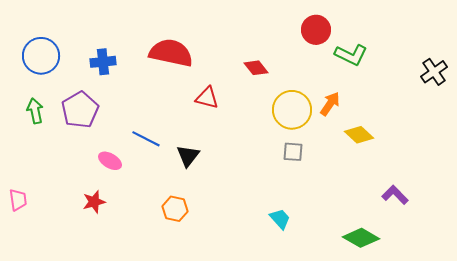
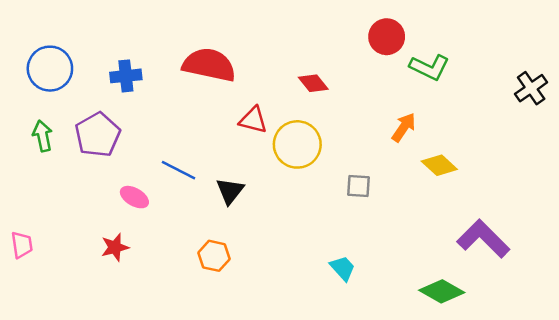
yellow circle: (292, 110) -> (297, 144), moved
purple L-shape: (395, 195) -> (483, 239), size x1.6

